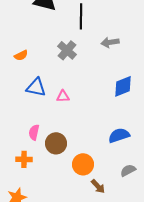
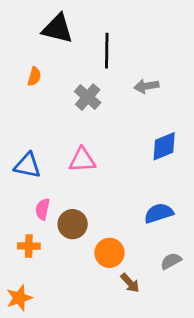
orange semicircle: (21, 55) -> (34, 77), moved, turned -48
blue triangle: (36, 87) -> (27, 165), moved
pink triangle: (63, 96) -> (82, 160), size x1.5

